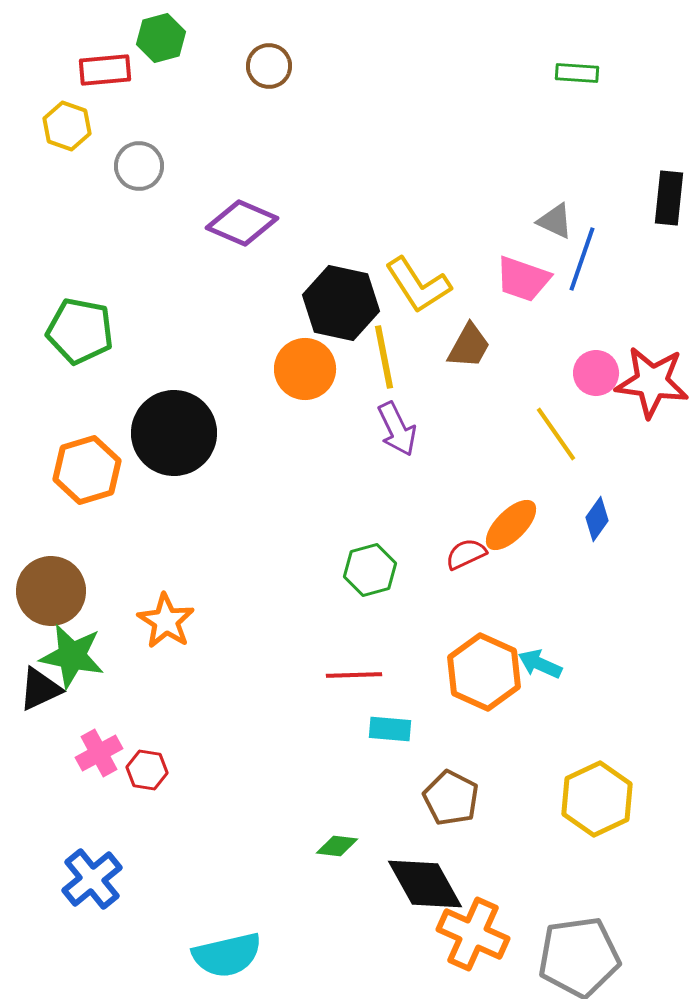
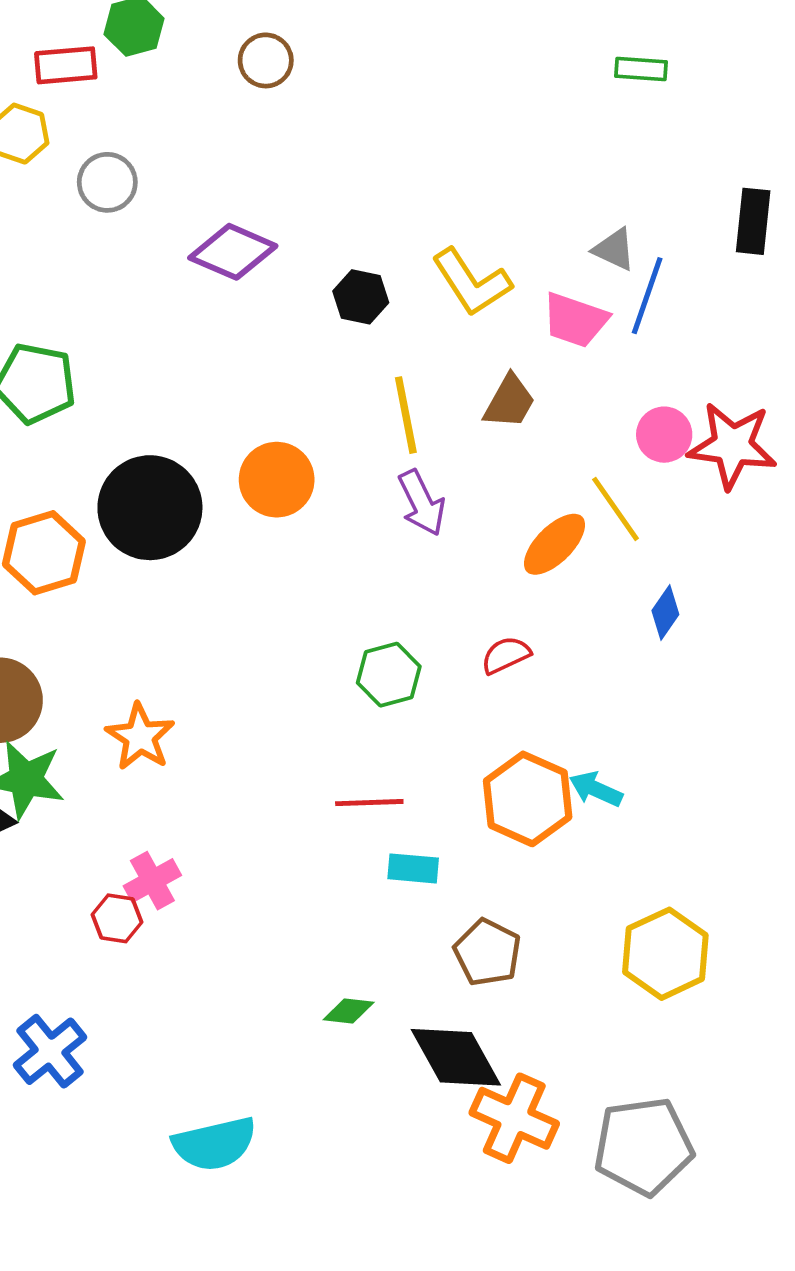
yellow L-shape: (418, 285) -> (472, 282), moved
black hexagon: (341, 303) -> (361, 297), moved, size x0.6
orange circle: (305, 369) -> (277, 480), moved
orange ellipse: (511, 525) -> (554, 544), moved
pink cross: (99, 753) -> (152, 881), moved

